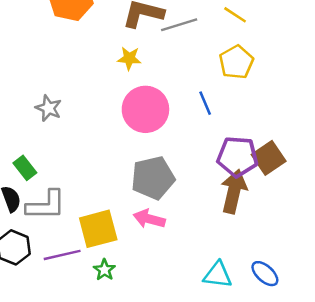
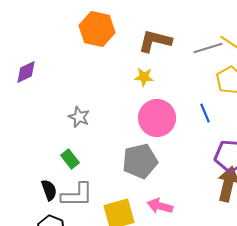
gray line: (179, 25) -> (208, 48), moved
green rectangle: (25, 168) -> (70, 159), moved
gray pentagon: (153, 178) -> (140, 161), moved

